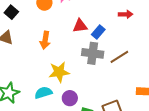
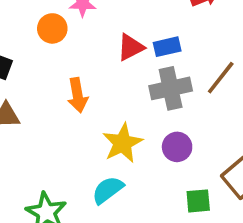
blue rectangle: (98, 32) -> (167, 47), turned 56
purple circle: (70, 98) -> (177, 147), moved

